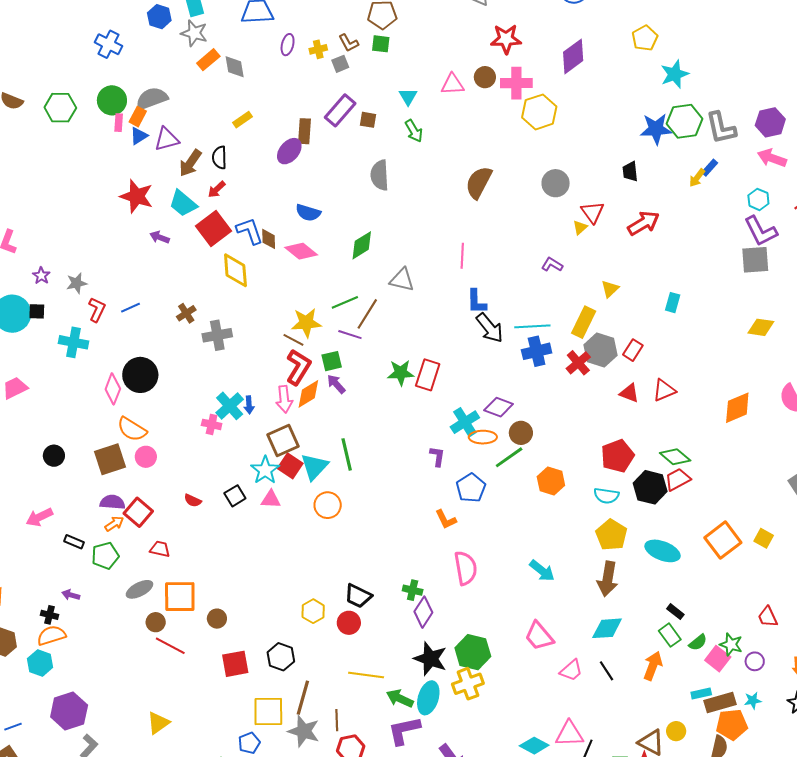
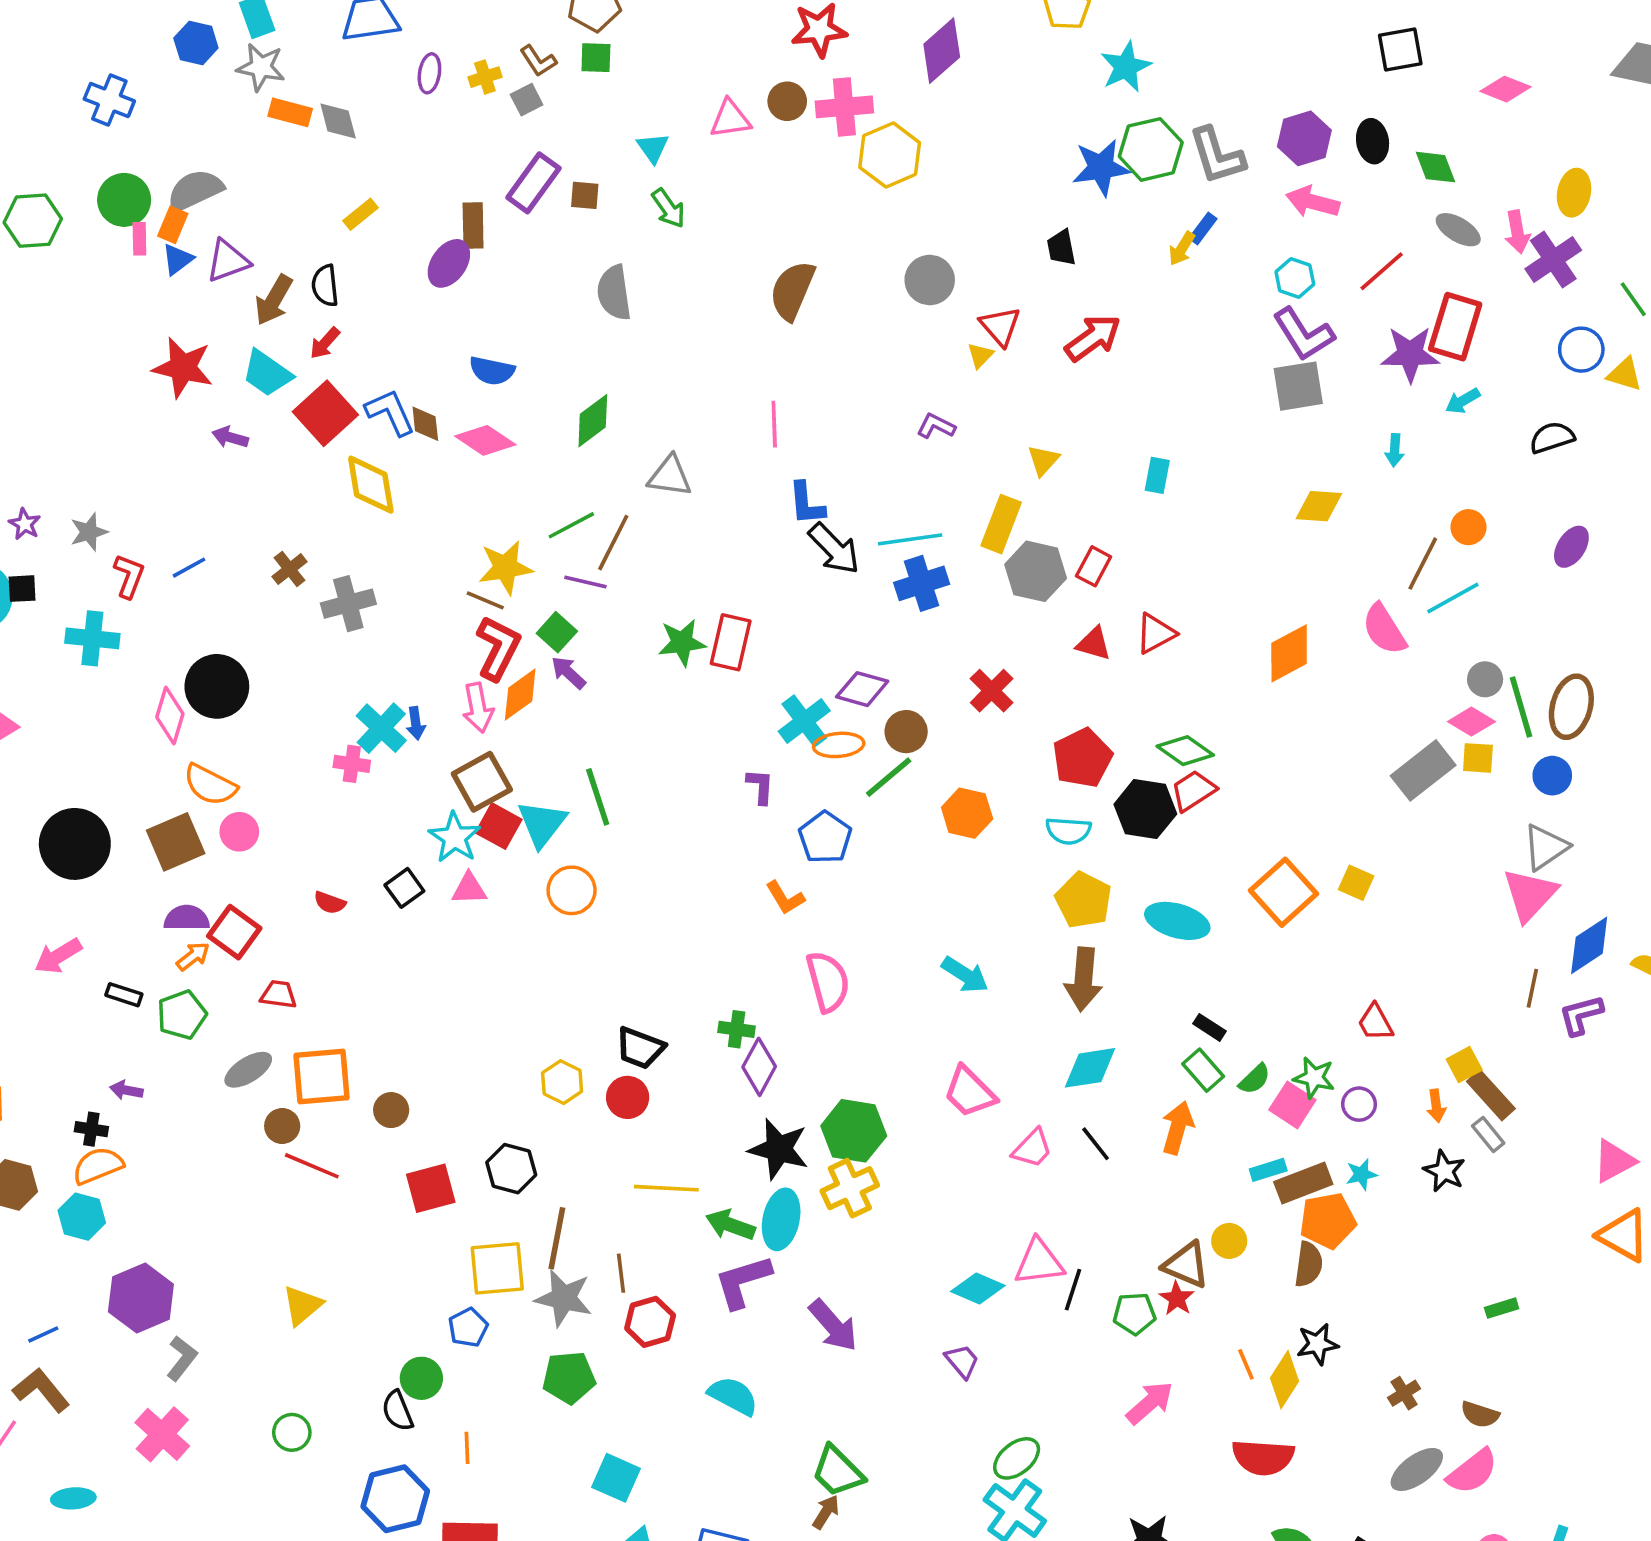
orange rectangle: (208, 60) -> (290, 112), turned 60
green square: (332, 361) -> (557, 632), turned -30
red cross: (578, 363) -> (992, 691), moved
black circle: (54, 456) -> (75, 844), size x1.8

